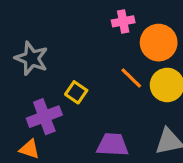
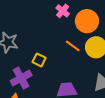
pink cross: (123, 21) -> (63, 11), turned -32

